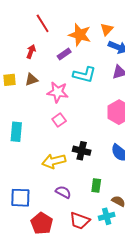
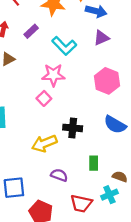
purple rectangle: (64, 54) -> (31, 31), moved
cyan L-shape: (84, 75) -> (64, 46), turned 40
pink star: (58, 92) -> (53, 75), moved

